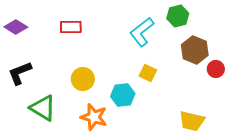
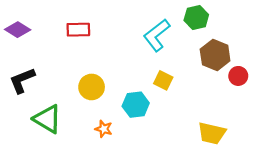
orange star: (94, 117) -> (104, 129), size x0.6

